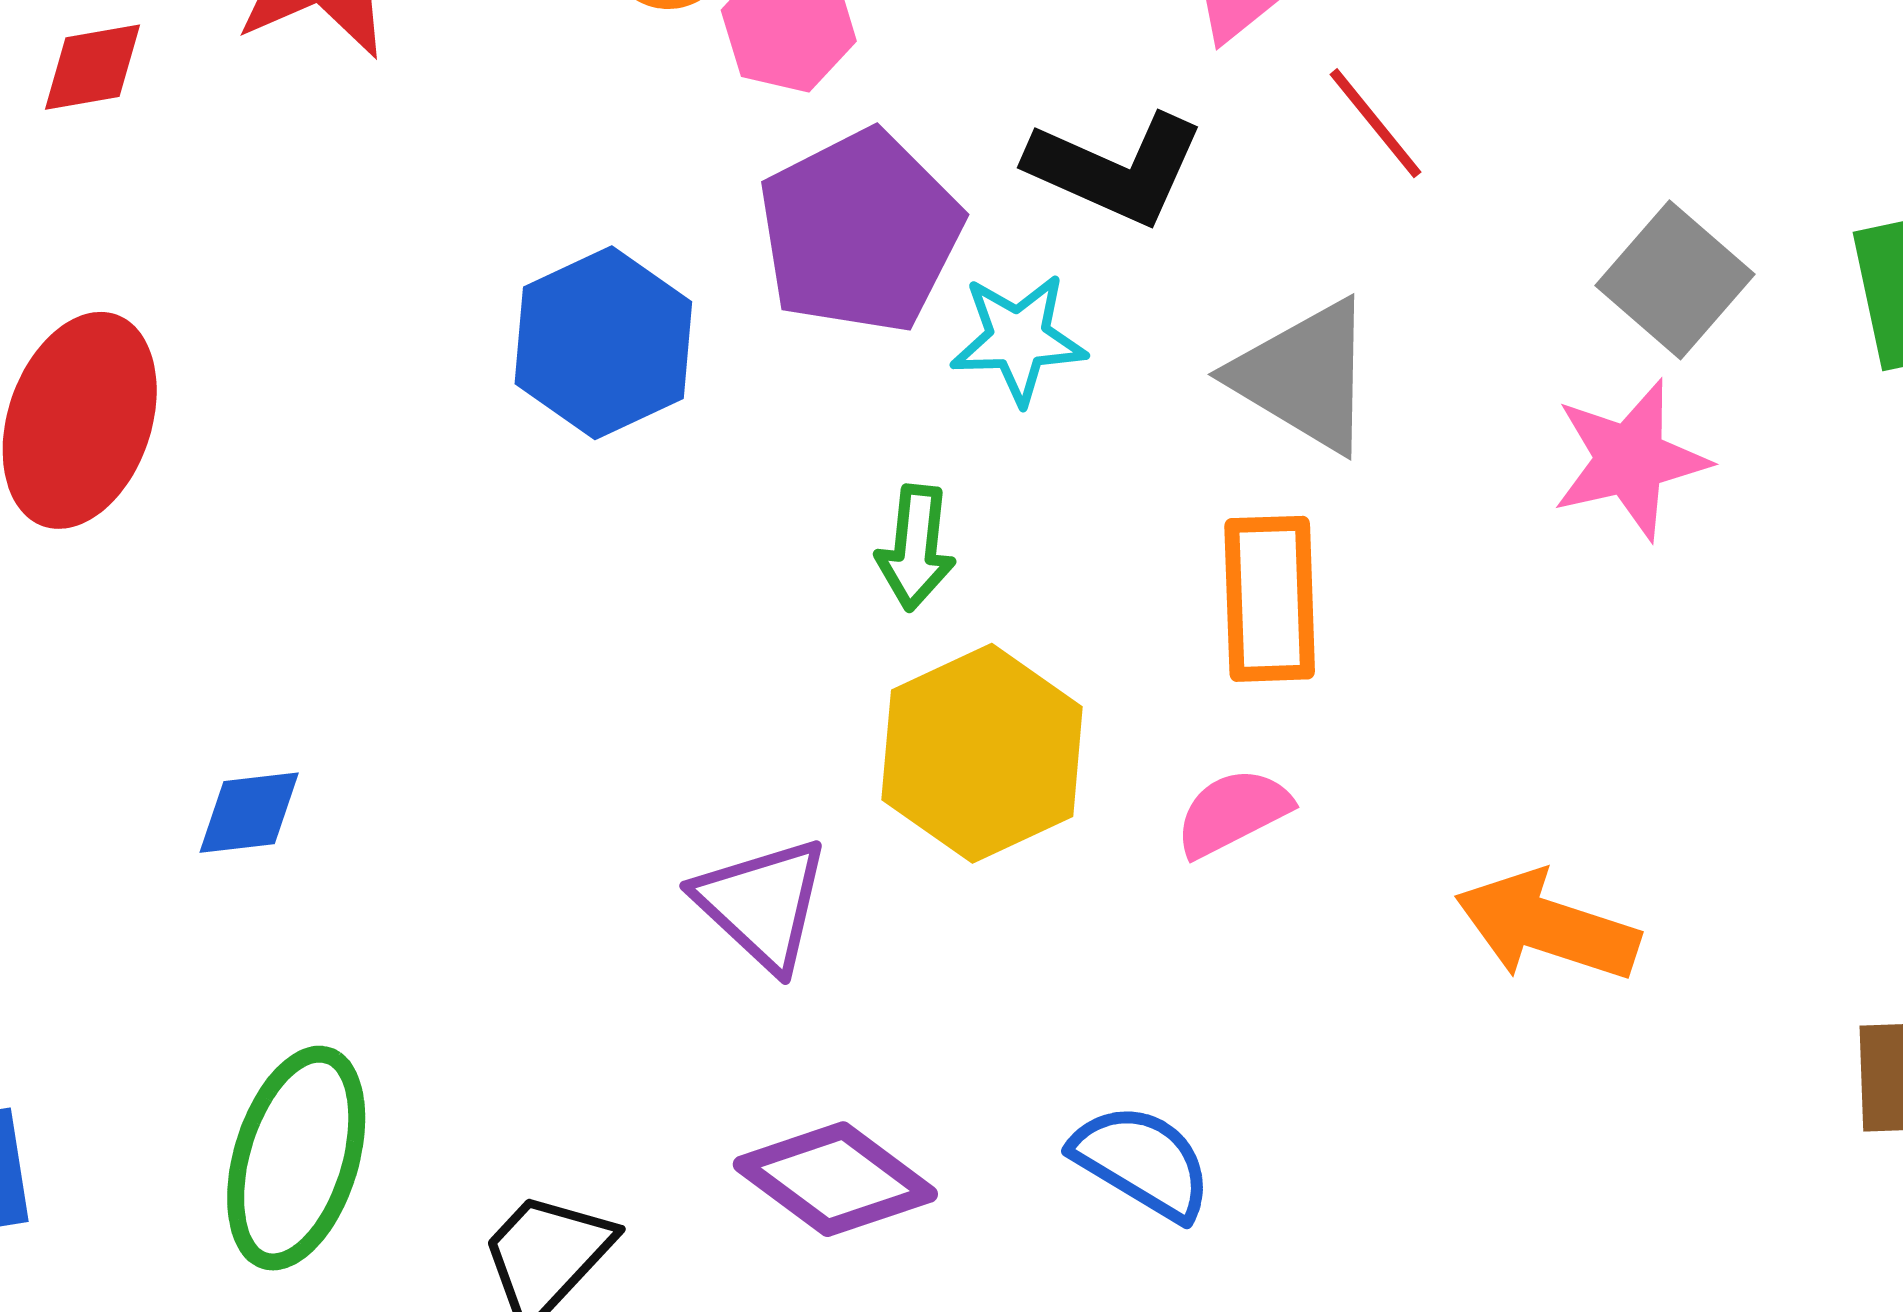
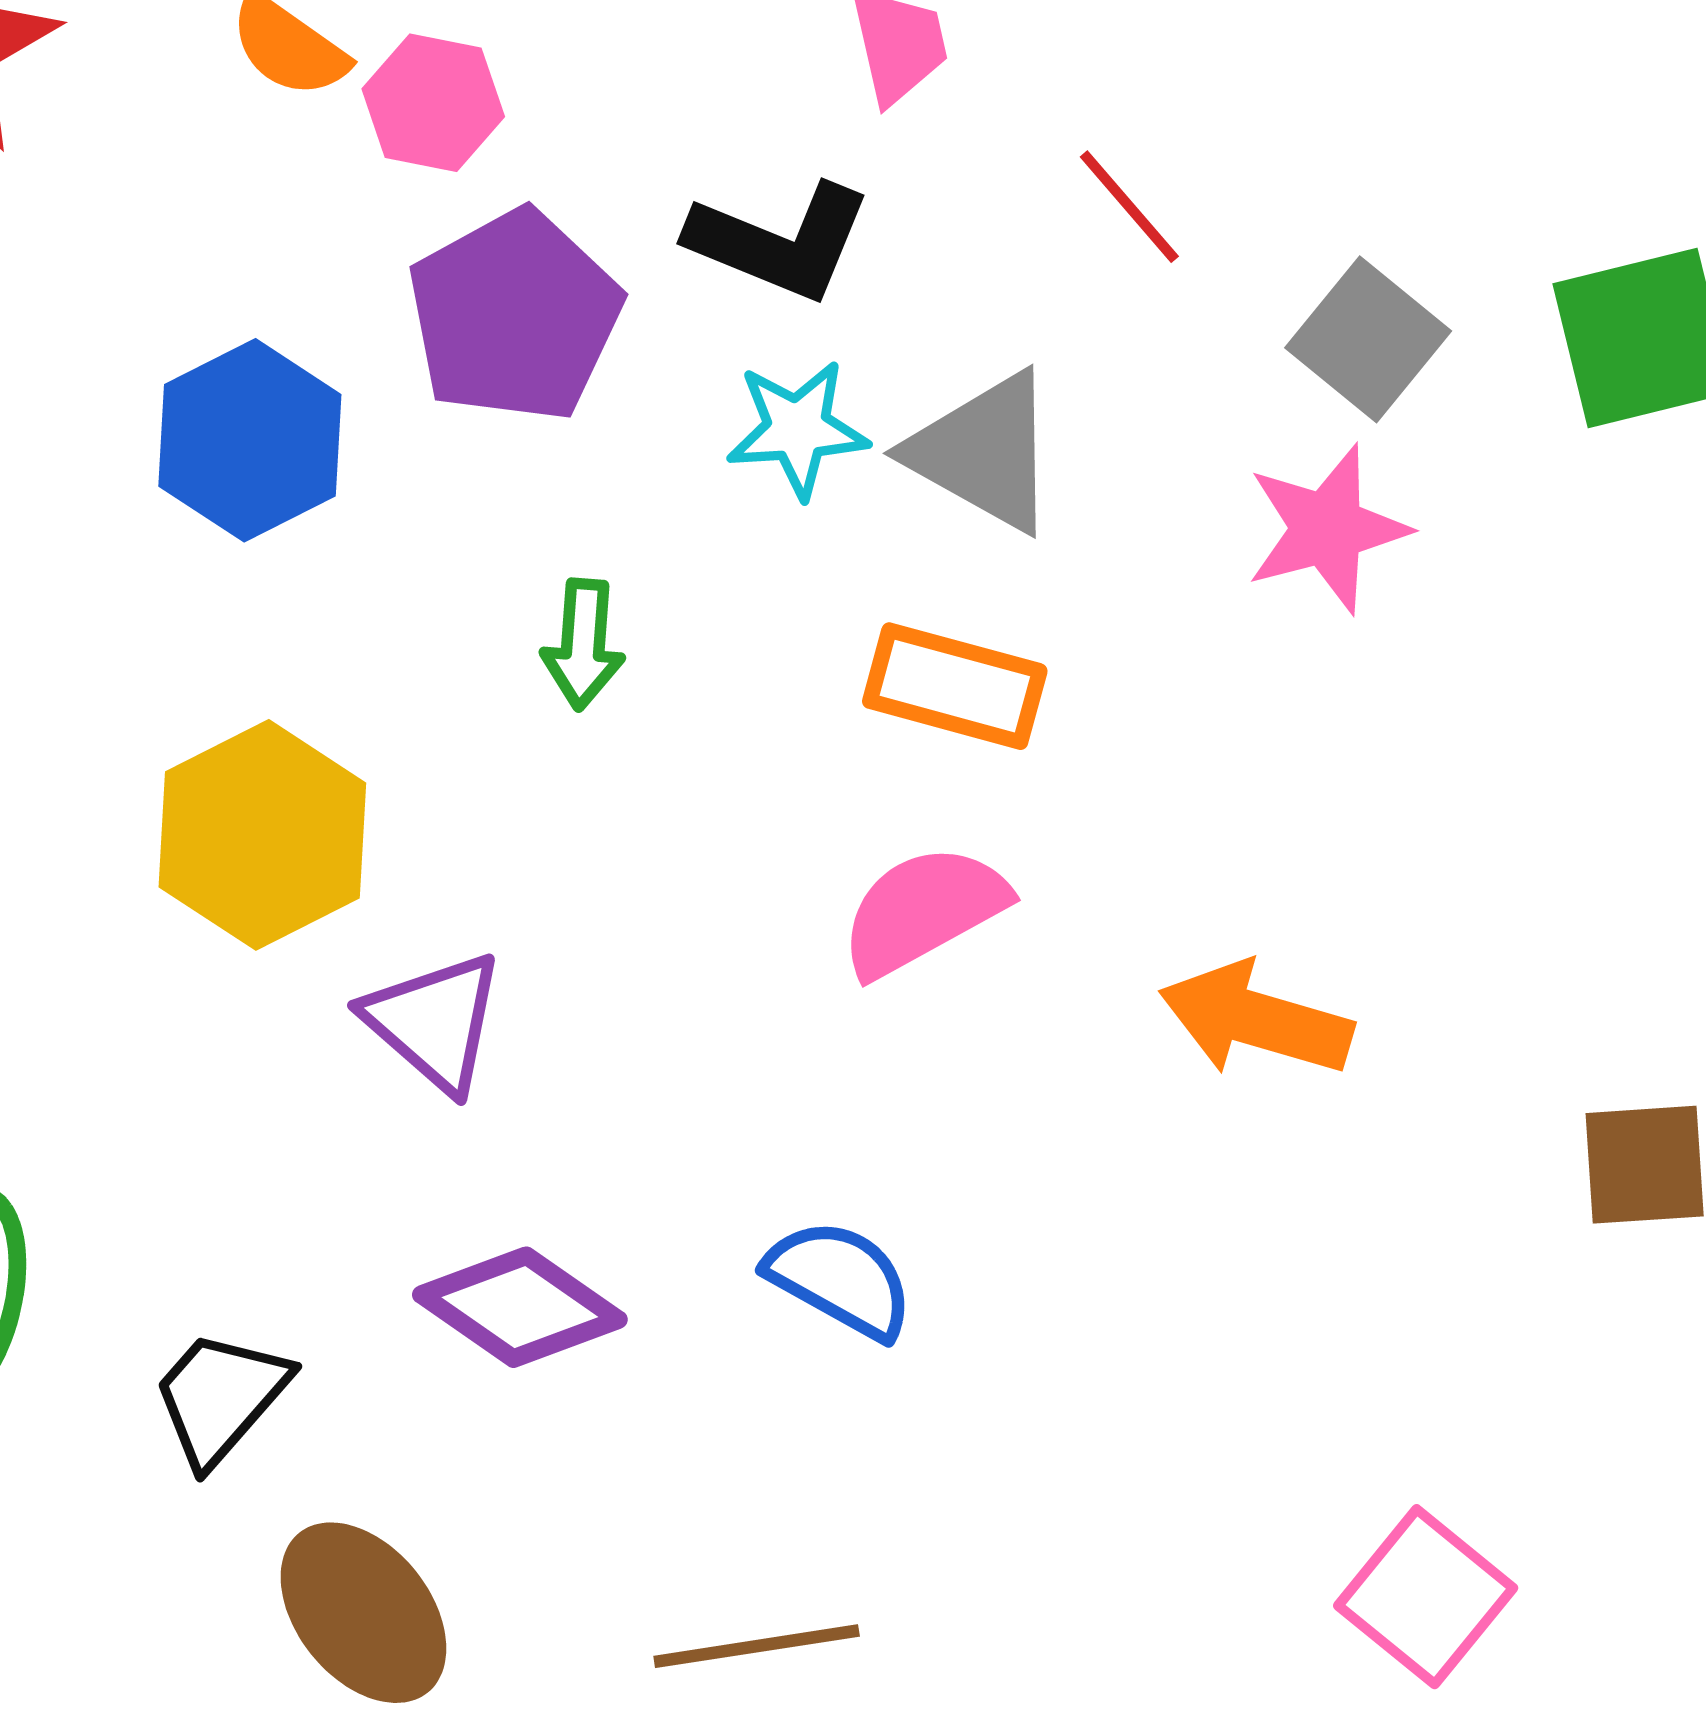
red line: (1376, 123) -> (1129, 207), moved
cyan star: (1018, 339) -> (797, 429), moved
orange rectangle: (1270, 599) -> (955, 686), turned -71
yellow hexagon: (982, 753) -> (262, 835), moved
pink semicircle: (1233, 812) -> (923, 911), size x1.4

